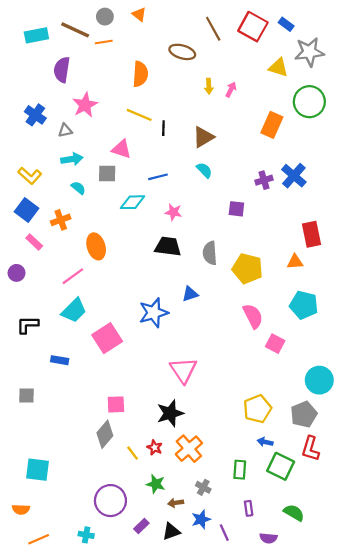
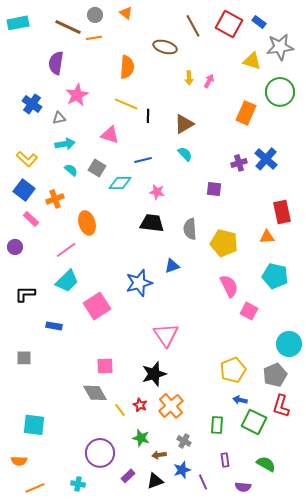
cyan rectangle: (36, 35) -> (18, 23), moved
gray square: (107, 173) -> (97, 168), moved, turned 30
gray diamond: (105, 434) -> (95, 393), turned -70

